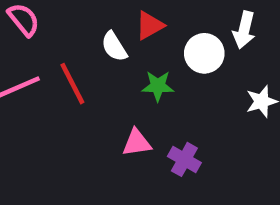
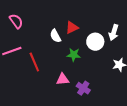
red line: (72, 84) -> (34, 62), moved

